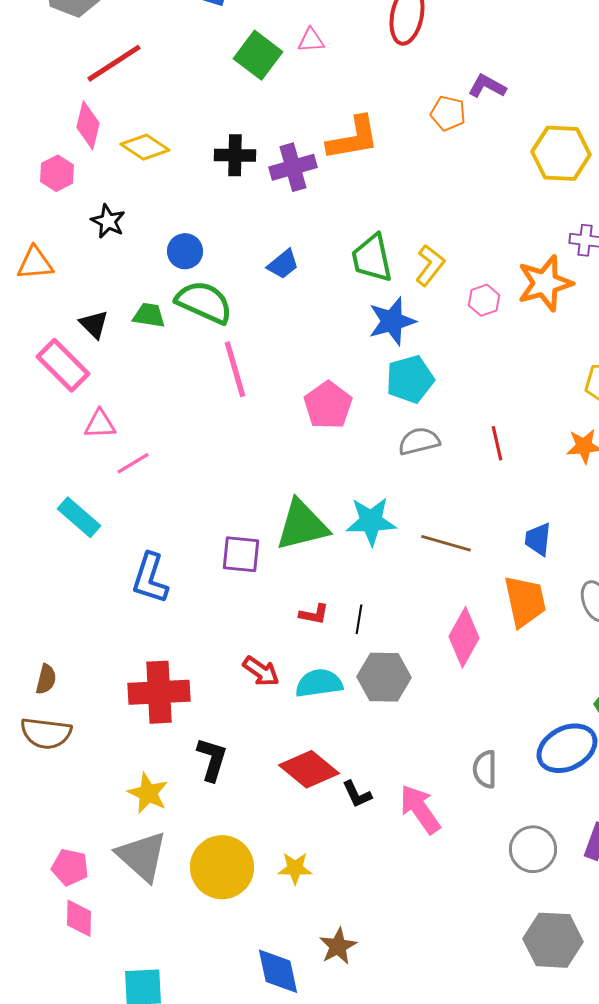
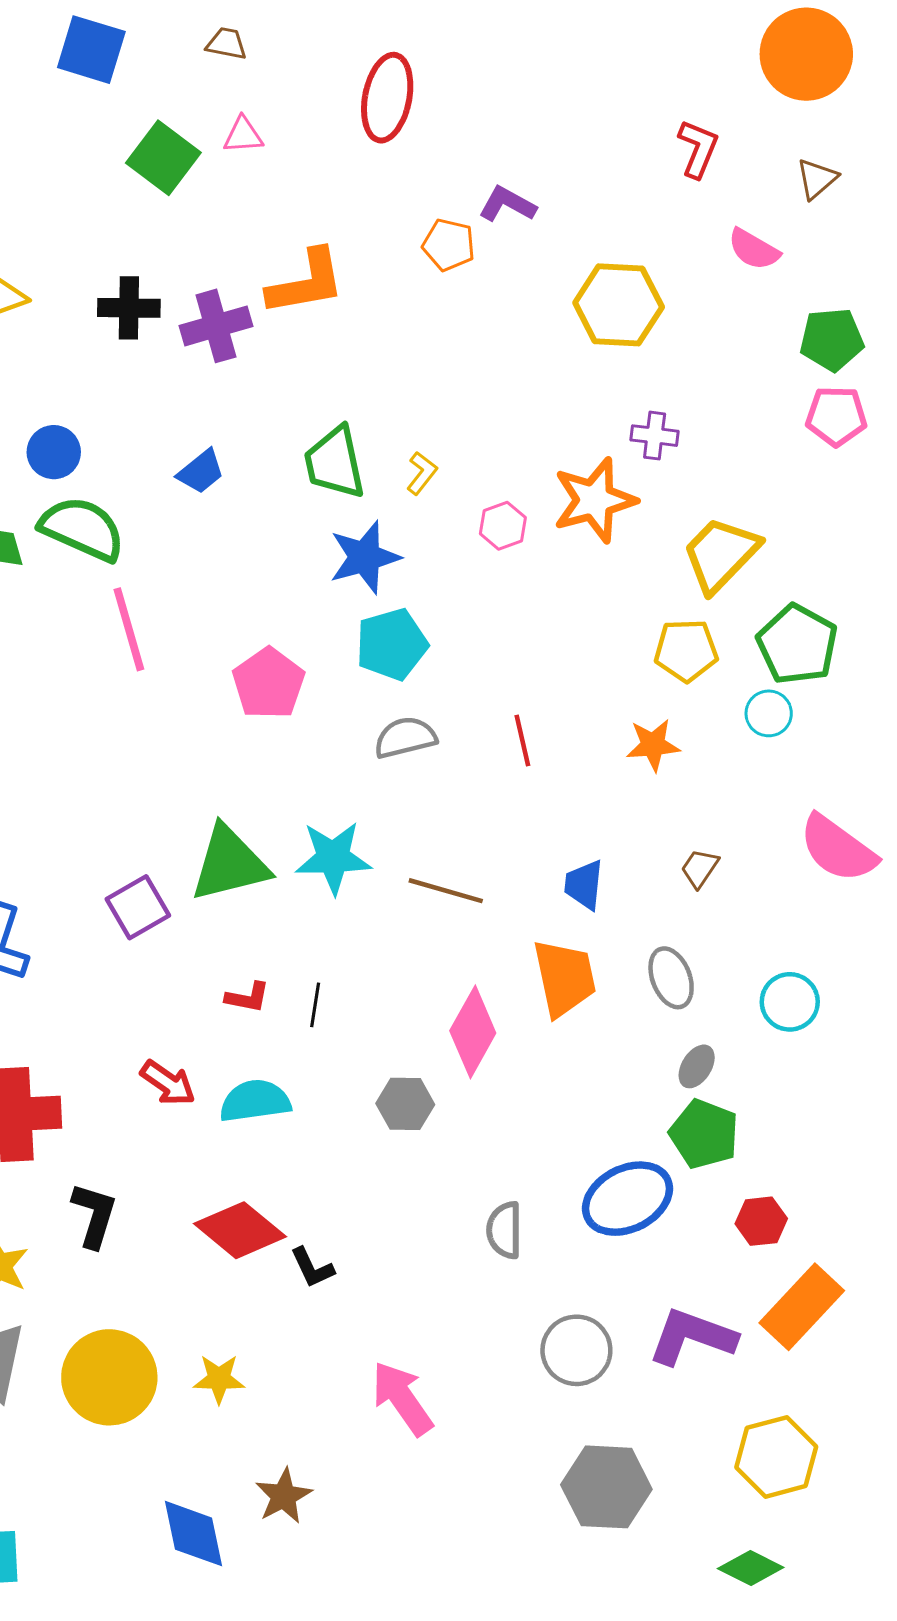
yellow L-shape: (430, 265) -> (422, 473), size x0.7
purple square: (241, 554) -> (138, 907), turned -36
gray hexagon: (384, 677) -> (405, 1104), moved, size x0.7
pink arrow: (420, 809) -> (402, 1398), moved

